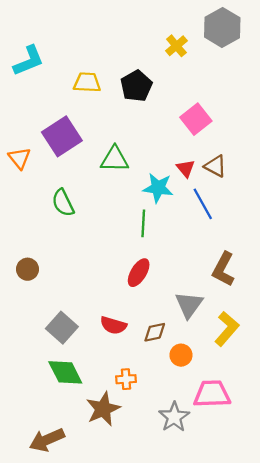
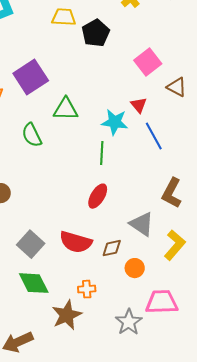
yellow trapezoid: (87, 82) -> (64, 17), moved
green triangle: (115, 159) -> (66, 109), moved
brown triangle: (215, 166) -> (177, 87), moved
gray triangle: (189, 305) -> (142, 224), turned -32
red semicircle: (113, 325) -> (76, 242), size x1.4

